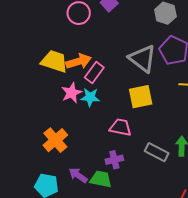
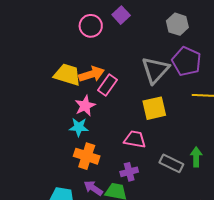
gray triangle: (142, 59) -> (155, 70), turned 36
cyan star: (90, 97) -> (79, 127), moved
orange cross: (55, 140) -> (87, 156), moved, turned -30

